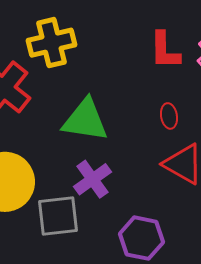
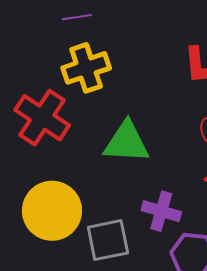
purple cross: (92, 179) -> (161, 211), moved, turned -33

